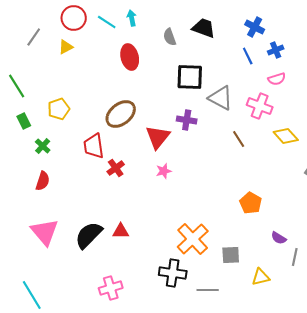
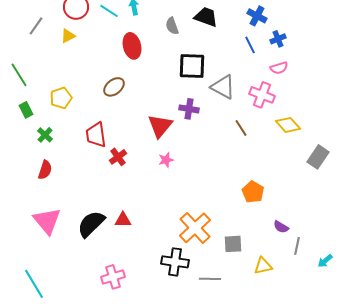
brown ellipse: (121, 114) -> (114, 87), moved, size x0.7

